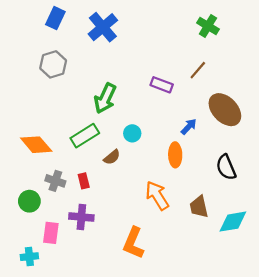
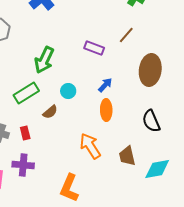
brown ellipse: (225, 110) -> (150, 70), turned 52
blue arrow: (189, 127) -> (105, 85), moved

